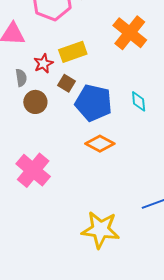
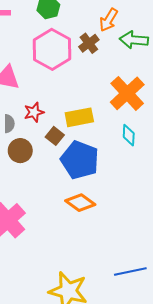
yellow rectangle: (73, 52) -> (79, 117), moved
cyan diamond: (139, 101) -> (129, 135), moved

